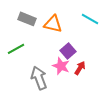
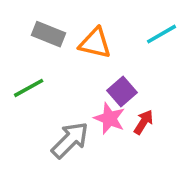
cyan line: (90, 19) -> (162, 34), turned -60
gray arrow: (39, 78) -> (70, 140), turned 65

